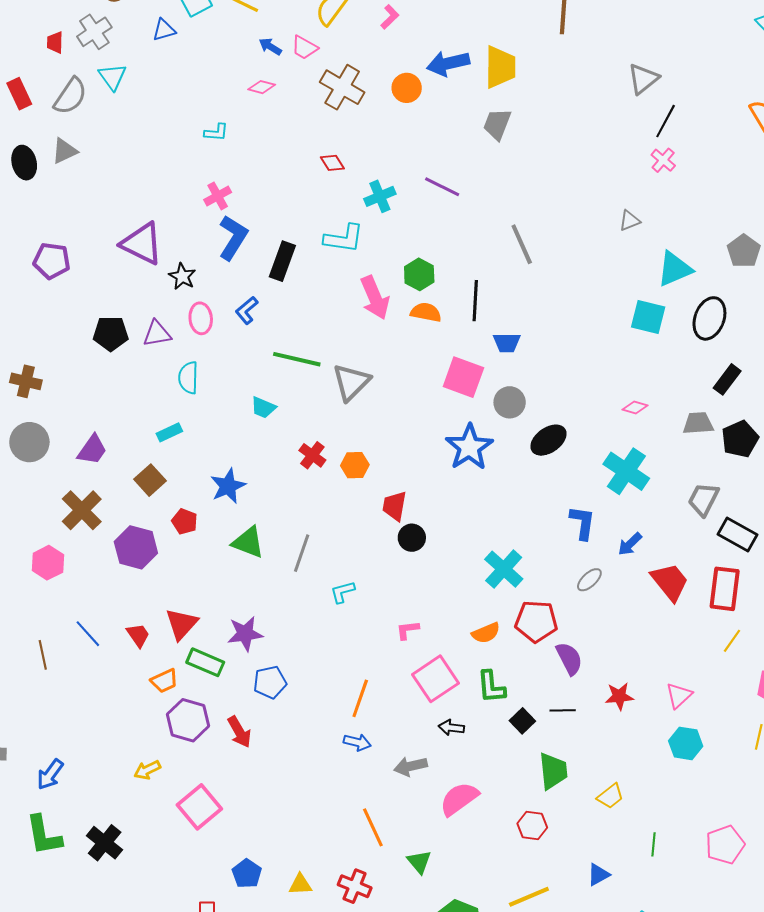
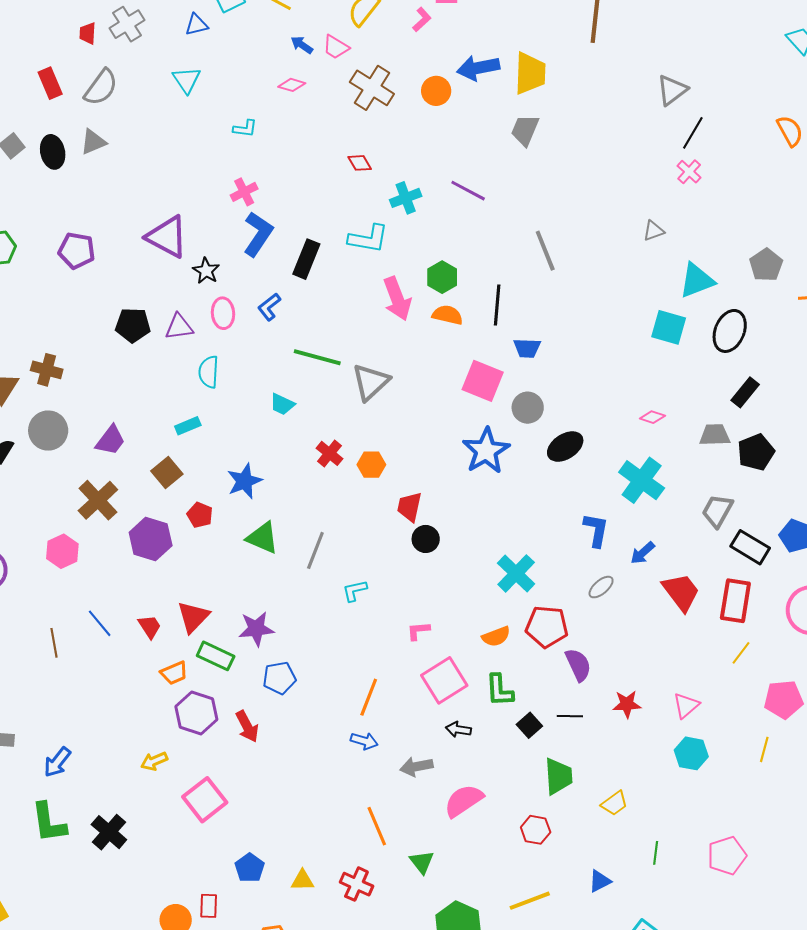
cyan triangle: (112, 77) -> (187, 80), moved

